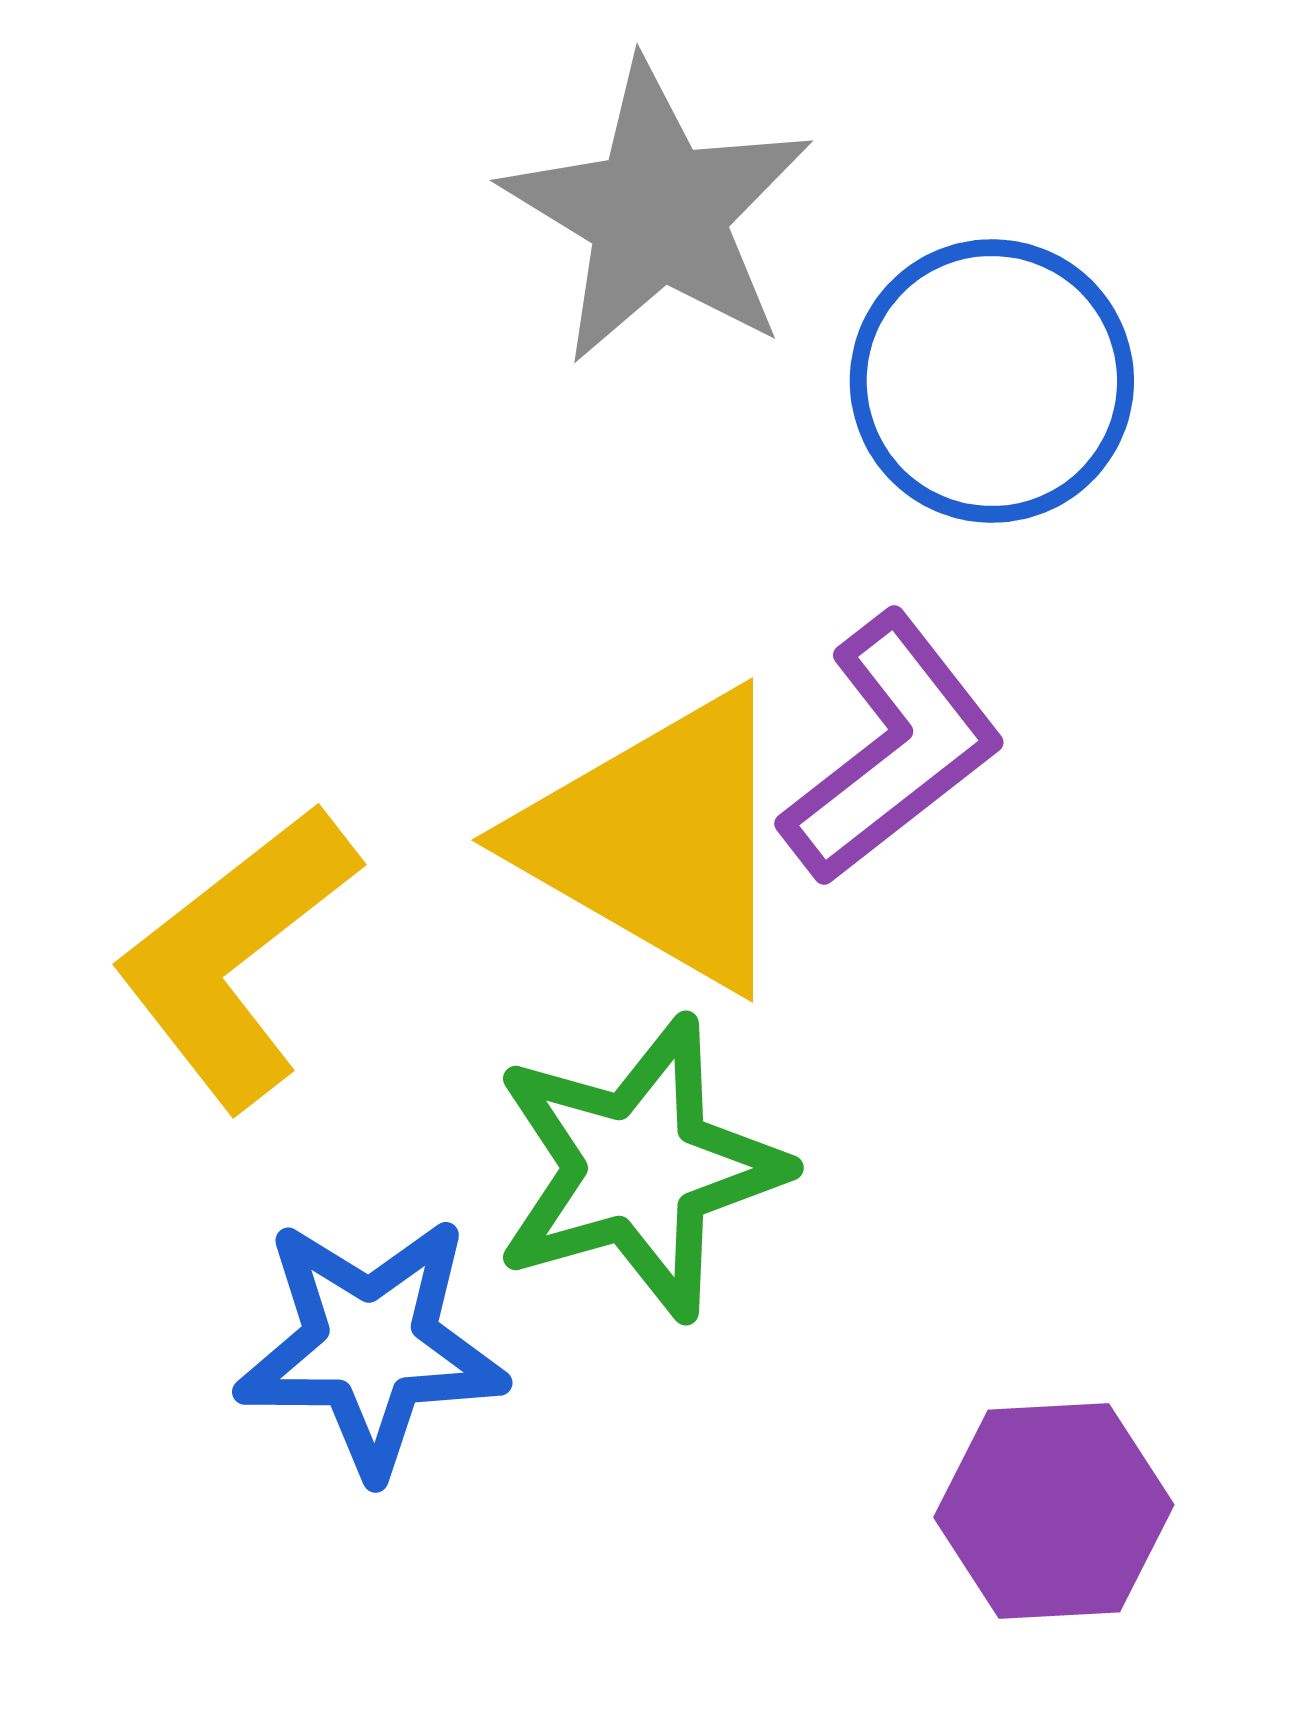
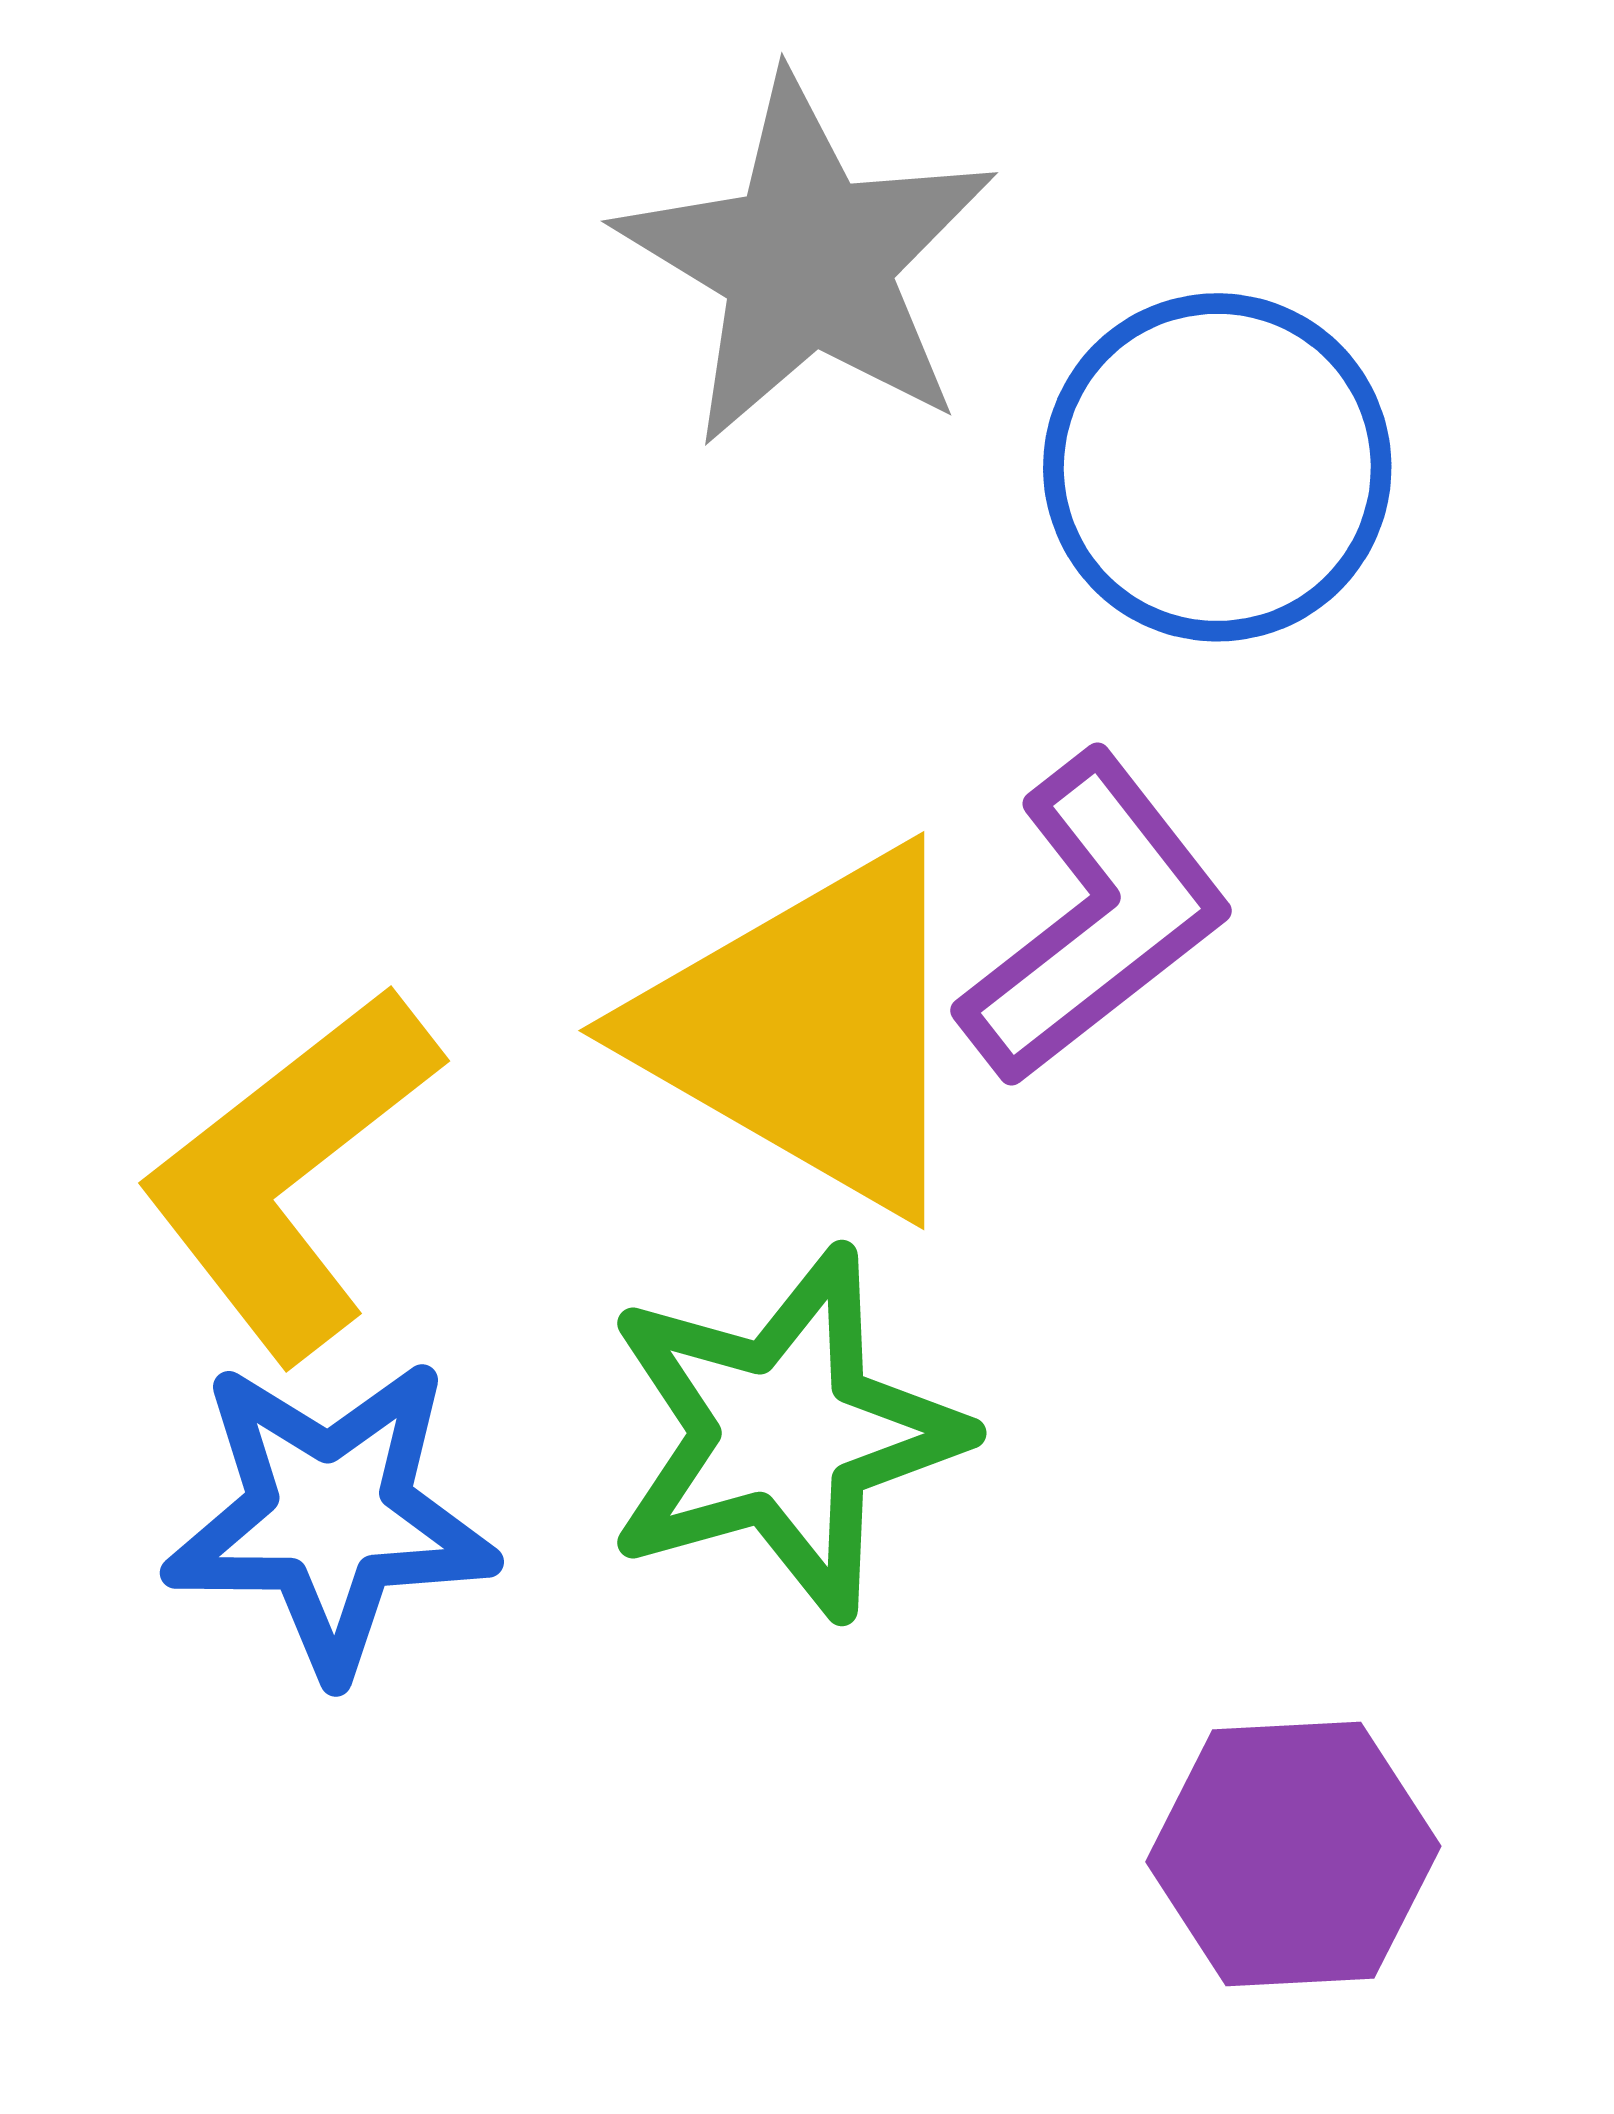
blue star: (371, 1346) -> (330, 1517), moved

